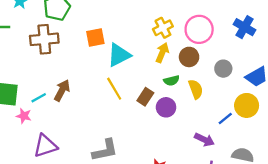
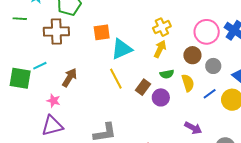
pink circle: (199, 29) -> (207, 32), moved
brown circle: (189, 57) -> (192, 55), moved
cyan line: (39, 98) -> (40, 66), moved
pink star: (24, 116) -> (53, 101), moved
blue line: (225, 119) -> (210, 94), moved

